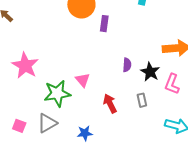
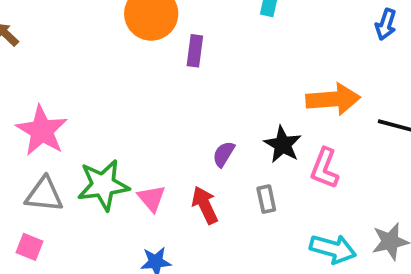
purple semicircle: (127, 65) -> (224, 154), moved, turned -152
pink triangle: (83, 80) -> (152, 198), moved
gray triangle: (47, 123) -> (44, 194), moved, turned 35

